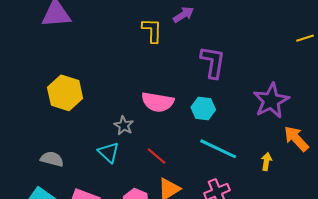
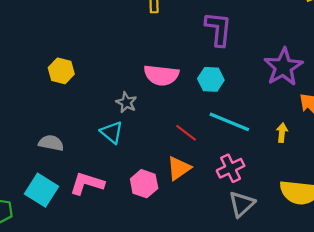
yellow hexagon: (65, 93) -> (61, 71), size x0.7
red line: (156, 156) -> (186, 133), moved

